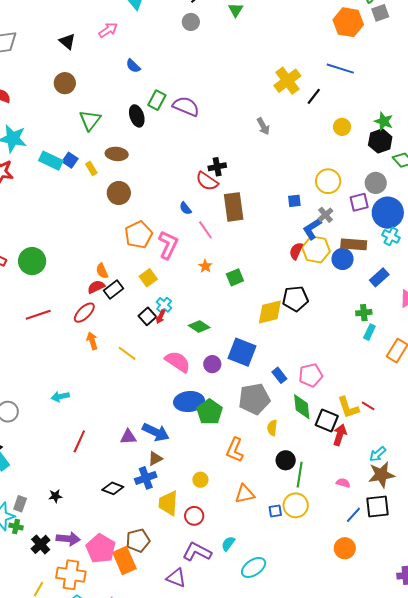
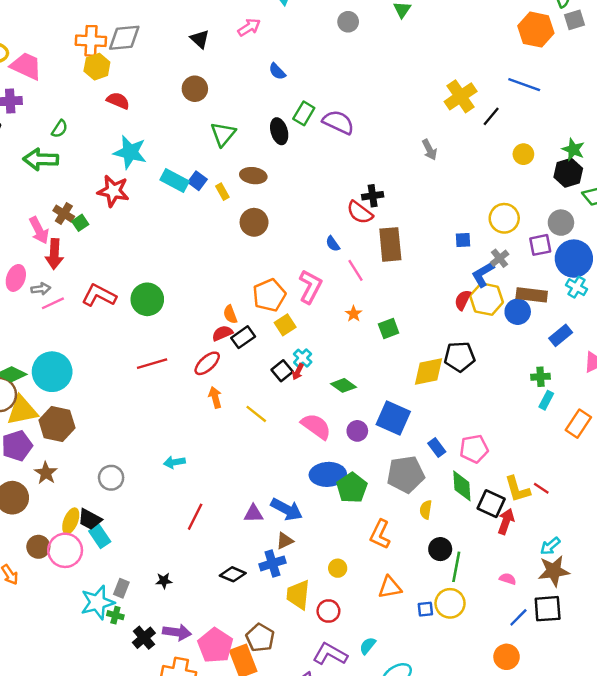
orange pentagon: (139, 235) -> (269, 295), moved
brown pentagon: (138, 541) -> (260, 638), turned -30

